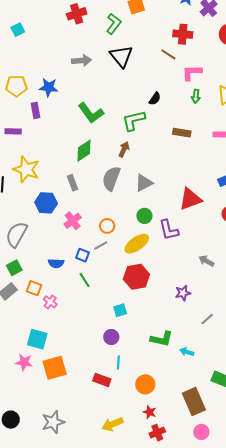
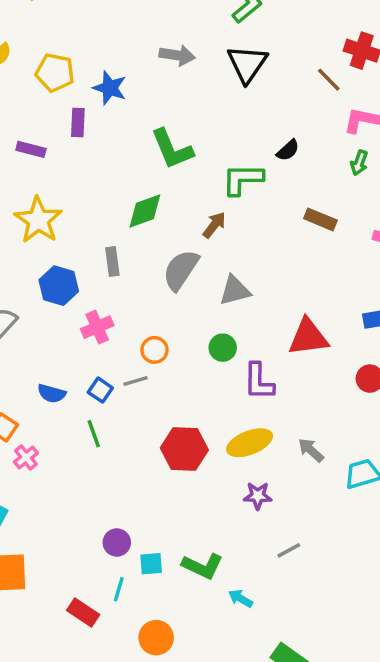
yellow ellipse: (137, 244) -> (250, 443), moved
cyan square: (120, 310) -> (151, 564), moved

